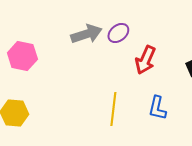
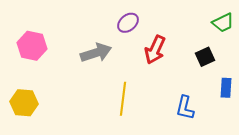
gray arrow: (86, 34) -> (96, 53), moved
blue L-shape: (157, 108) -> (185, 108), moved

